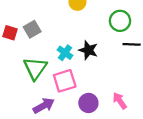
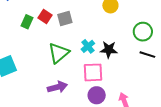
black star: (88, 50) -> (109, 50), turned -30
pink square: (65, 81) -> (93, 72), moved

